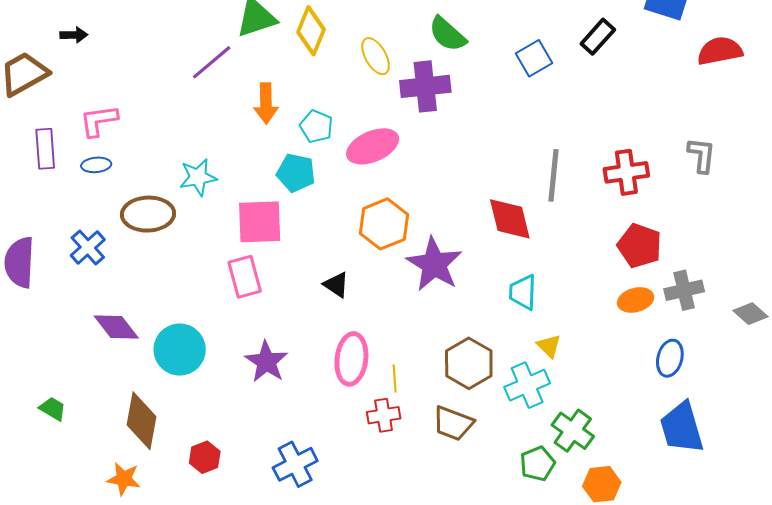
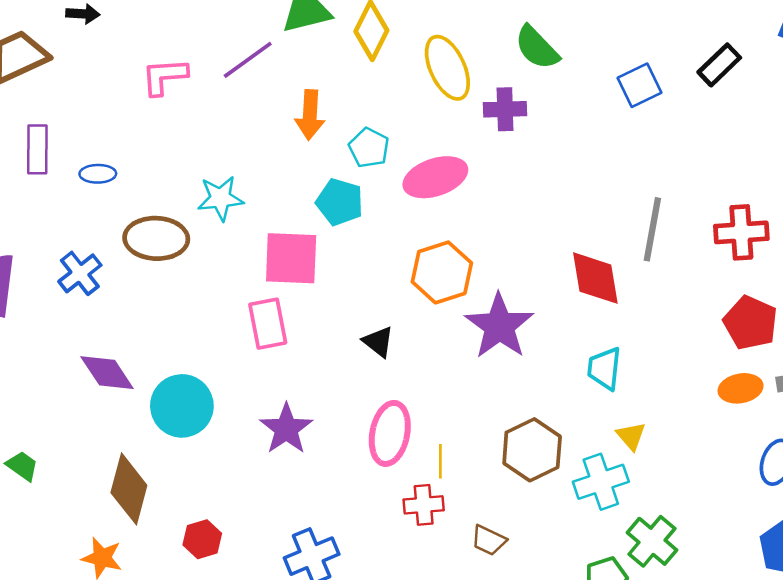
yellow ellipse: (376, 56) -> (447, 68), size x1.4
purple cross: (425, 86) -> (505, 109), size x0.7
pink L-shape: (99, 121) -> (164, 76), moved
brown trapezoid: (453, 423) -> (489, 540), moved, size x0.7

